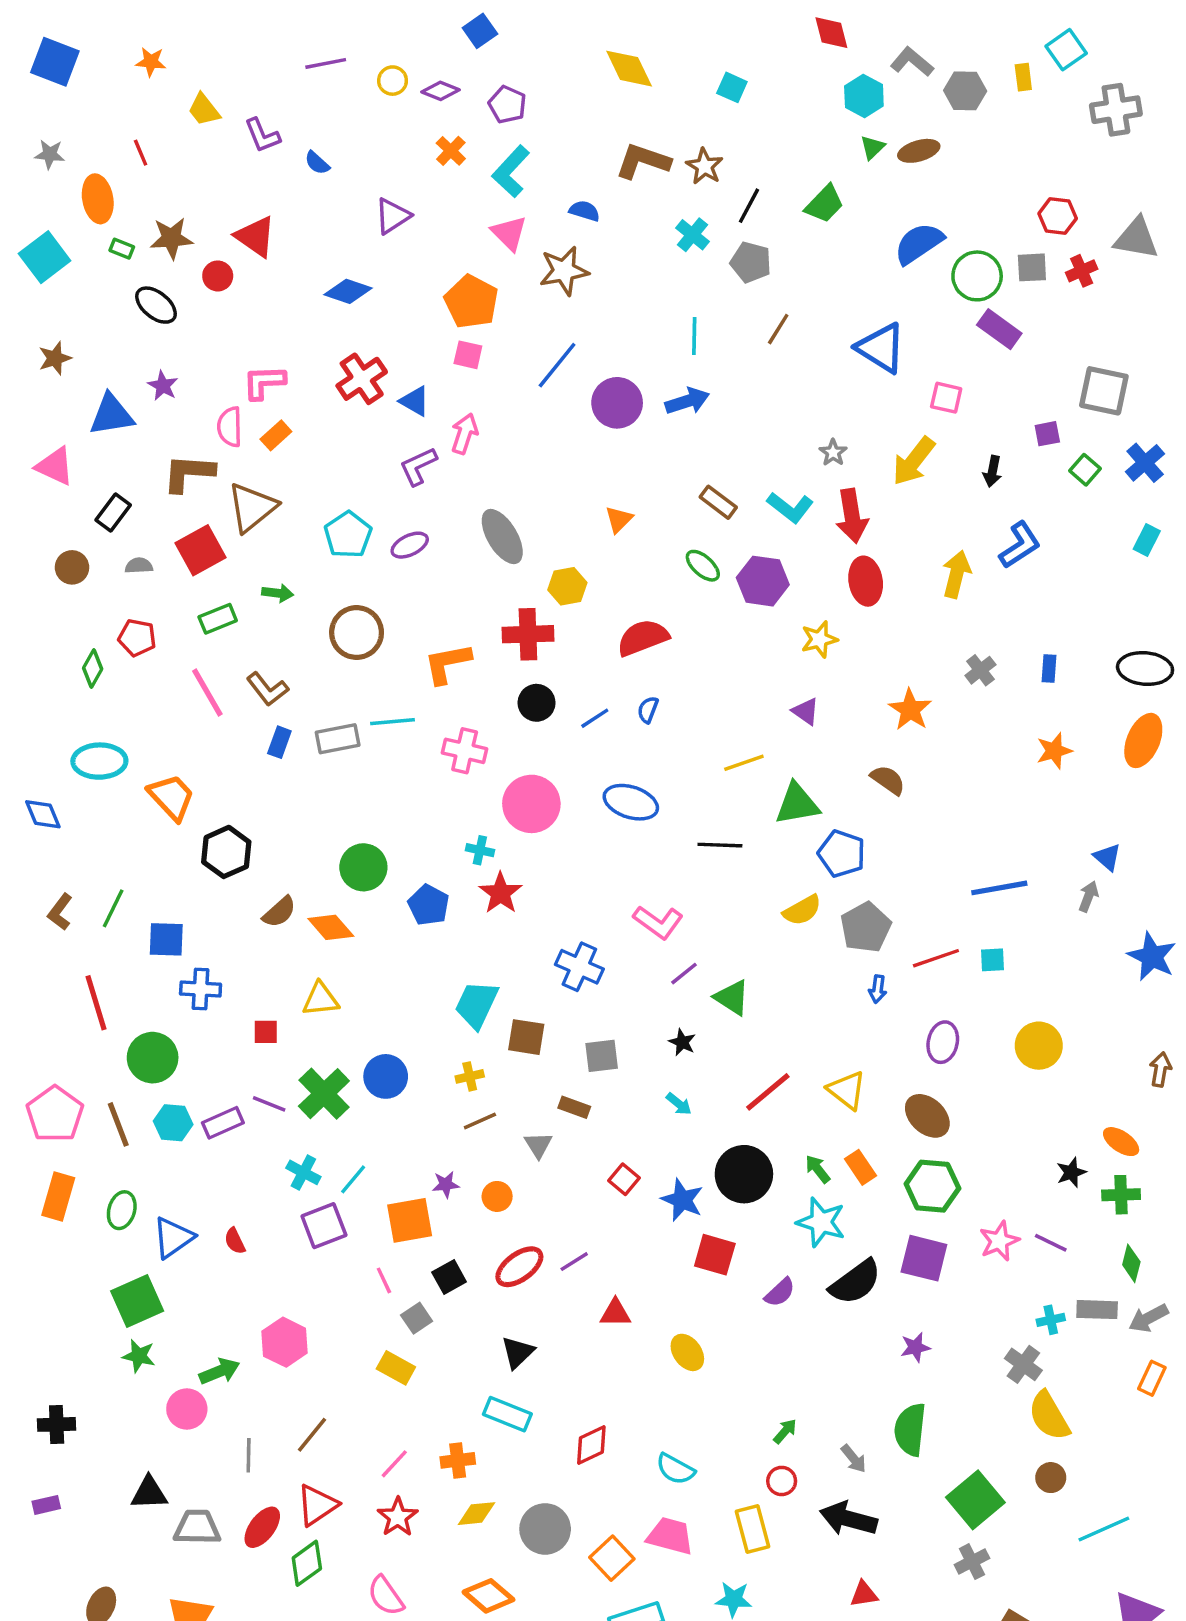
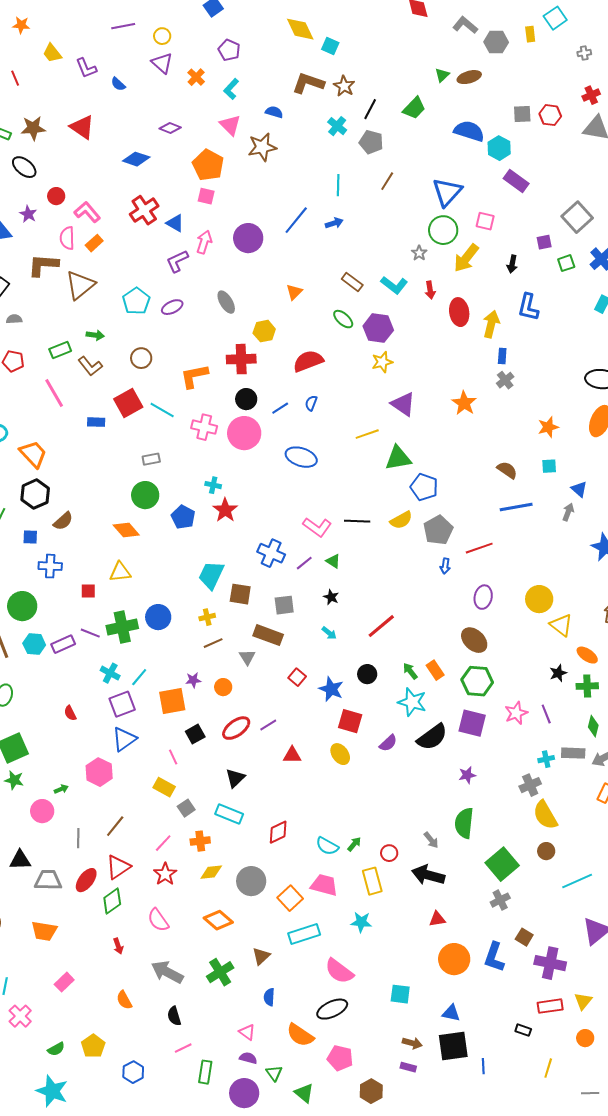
cyan square: (732, 87) -> (330, 46), moved
purple diamond: (441, 91) -> (170, 128), moved
cyan hexagon: (864, 96) -> (499, 148), moved
gray cross: (1116, 110) -> (584, 53), size x0.5
cyan L-shape: (511, 171) -> (231, 89), size x0.7
purple triangle: (393, 216) -> (162, 63), moved, turned -45
blue semicircle: (919, 243) -> (469, 131), turned 52
gray square: (1032, 267) -> (522, 114), moved
red cross: (1082, 271) -> (591, 95), moved
red circle: (218, 276) -> (56, 196), moved
green circle: (977, 276) -> (443, 230), moved
blue triangle: (881, 348) -> (447, 192), turned 40
blue line: (557, 365) -> (296, 220), moved
pink L-shape: (264, 382) -> (87, 212), turned 52
gray square: (1104, 391) -> (577, 217), turned 36
blue arrow: (687, 401) -> (334, 223), size x0.7
purple circle: (617, 403) -> (248, 238), moved
green square: (1085, 470) -> (566, 263), turned 30
red arrow: (852, 516) -> (430, 290), size x0.6
gray ellipse: (502, 537) -> (226, 302), size x0.7
blue L-shape: (1020, 545) -> (528, 307), turned 136
red square: (201, 550) -> (128, 403), moved
red ellipse: (866, 581) -> (459, 312), moved
brown circle: (357, 633) -> (141, 358), size x0.7
yellow star: (819, 639) -> (382, 362), moved
blue rectangle: (1049, 669) -> (502, 356), moved
brown L-shape: (267, 689) -> (90, 366), moved
purple triangle: (806, 711) -> (403, 404), size x1.5
cyan line: (393, 722) -> (162, 410), turned 35
gray rectangle: (338, 739) -> (151, 459), moved, size x0.7
blue rectangle: (279, 742) -> (96, 422), turned 72
brown semicircle: (888, 780) -> (507, 470), moved
pink circle: (531, 804) -> (244, 433), moved
black line: (720, 845) -> (357, 521), moved
black hexagon: (226, 852) -> (35, 494), moved
brown semicircle: (279, 912) -> (63, 521), moved
blue square: (166, 939) -> (30, 537), size x0.7
cyan square: (992, 960) -> (549, 466), moved
purple line: (684, 974) -> (304, 563), moved
green triangle: (732, 998) -> (333, 561), moved, size x0.7
yellow triangle: (847, 1090) -> (561, 625), moved
green cross: (324, 1094) -> (122, 627), turned 32
brown rectangle: (574, 1107) -> (268, 635), size x1.6
black circle: (744, 1174) -> (367, 674), size x0.6
blue triangle: (173, 1238) -> (124, 739), moved
purple line: (1051, 1243) -> (546, 714), turned 42
pink line: (384, 1280) -> (173, 757), moved
gray square: (417, 1318) -> (186, 808), moved
yellow ellipse: (687, 1352) -> (340, 754), moved
gray cross: (1023, 1364) -> (530, 785), turned 30
green arrow: (219, 1371) -> (61, 789), size x0.6
green arrow: (785, 1431) -> (354, 844), moved

